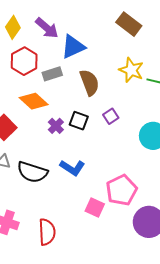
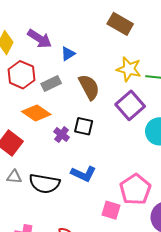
blue triangle: (73, 47) -> (68, 54), size x0.6
purple square: (111, 116) -> (130, 105), moved, size x1.8

